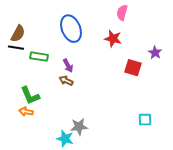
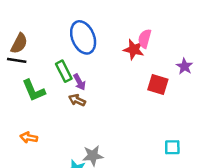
pink semicircle: (122, 13) -> (145, 39), moved
green rectangle: (39, 57) -> (64, 71), moved, turned 54
green L-shape: (30, 96) -> (34, 90), moved

